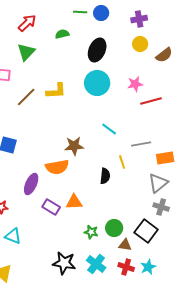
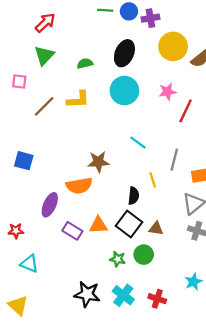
purple cross: (139, 19) -> (150, 18), moved
green semicircle: (62, 34) -> (85, 63), moved
yellow circle: (140, 44) -> (173, 46), size x1.6
red line: (151, 101) -> (186, 111), turned -50
gray line: (141, 144) -> (174, 160), turned -66
black square: (146, 231) -> (129, 224), moved
brown triangle: (125, 245) -> (156, 229), moved
cyan star: (148, 267) -> (193, 282), moved

